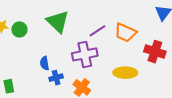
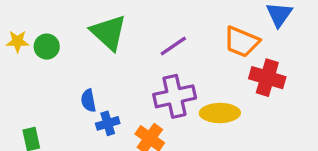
orange trapezoid: (125, 33) -> (242, 42), moved
purple cross: (85, 54) -> (175, 96), moved

